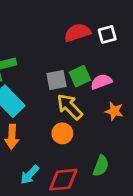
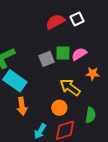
green square: (80, 76) -> (63, 53), turned 35
yellow arrow: (70, 107) -> (70, 87), moved
orange circle: (62, 133) -> (59, 108), moved

